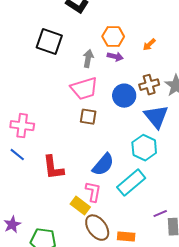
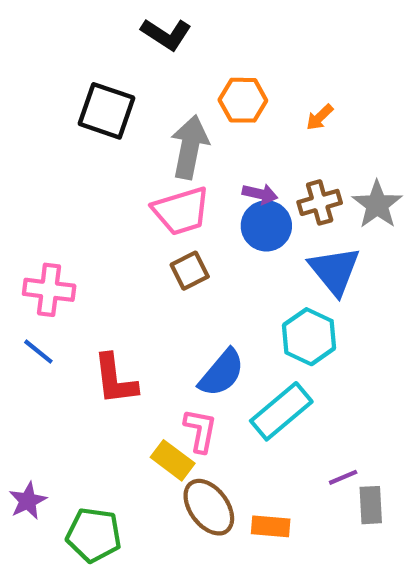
purple arrow: (115, 57) -> (260, 194), moved
gray arrow: (88, 59) -> (190, 147), size x1.6
brown square: (88, 117) -> (190, 271), turned -36

